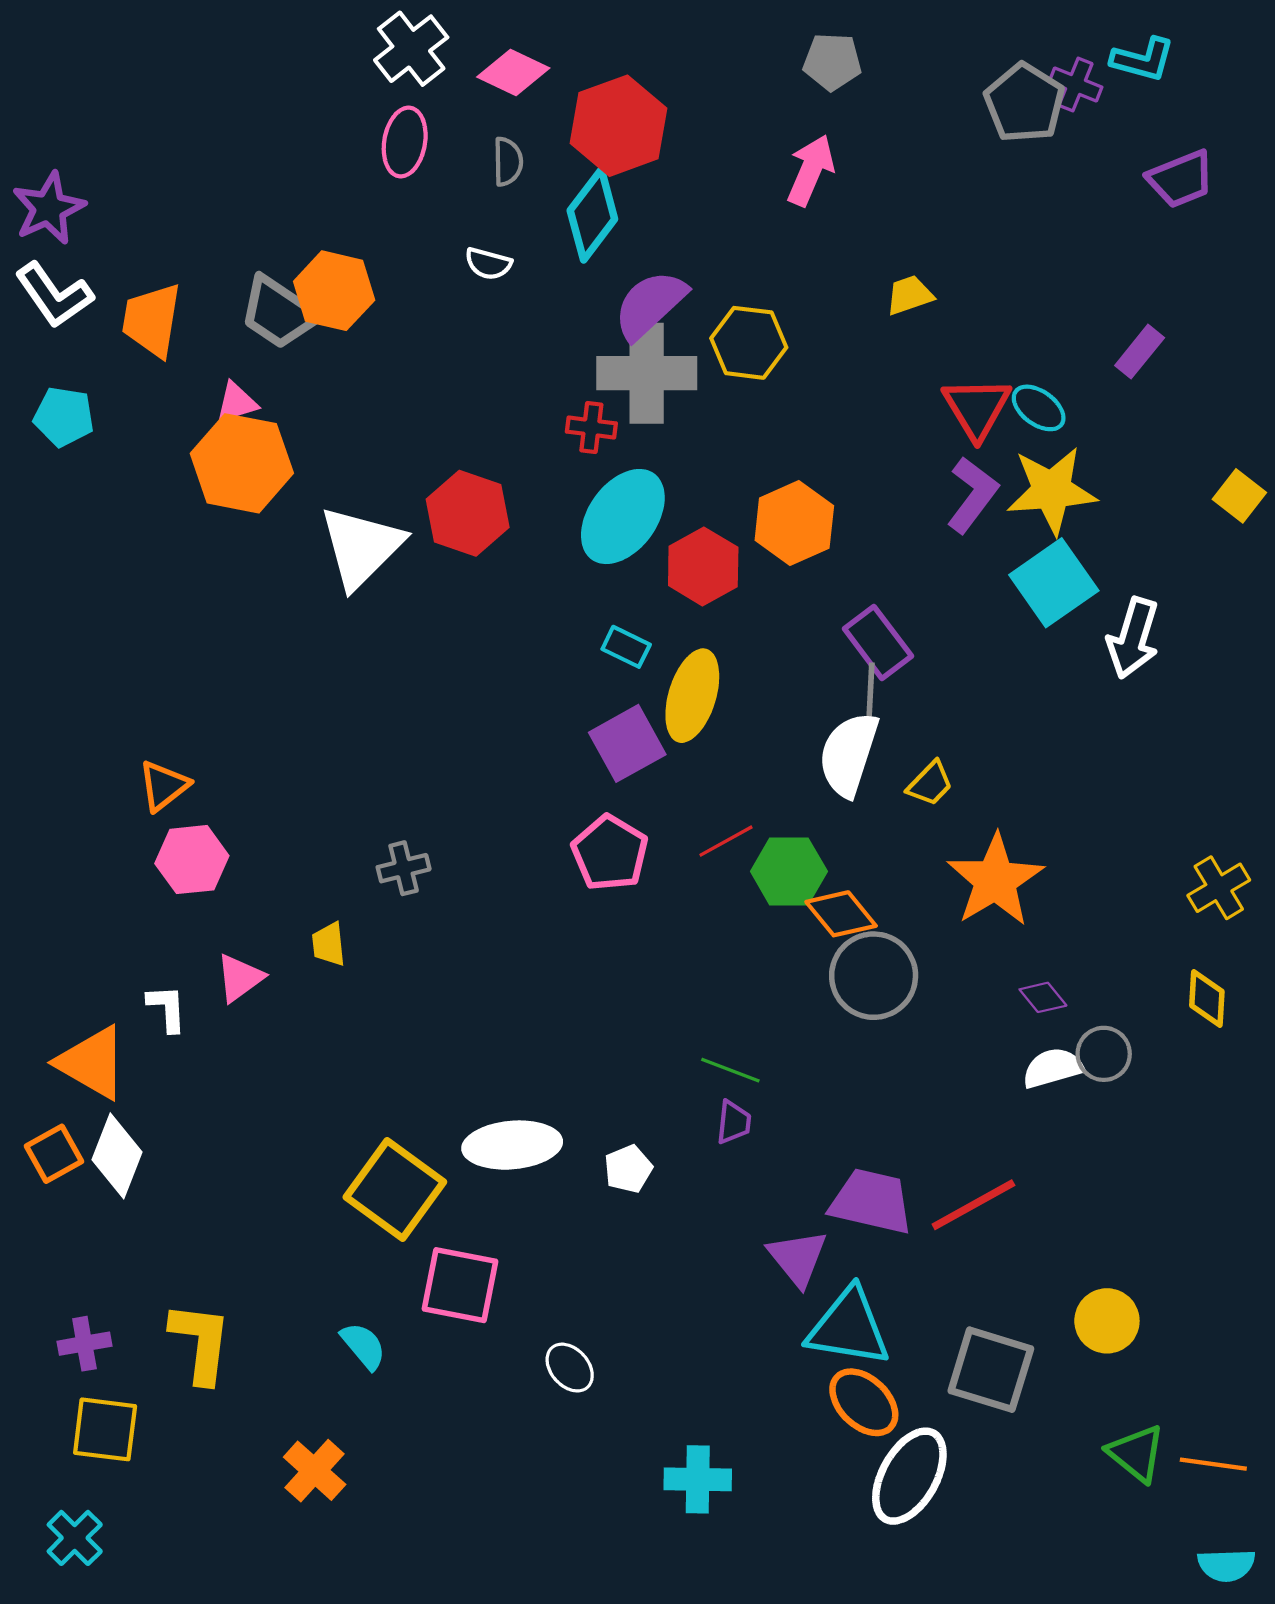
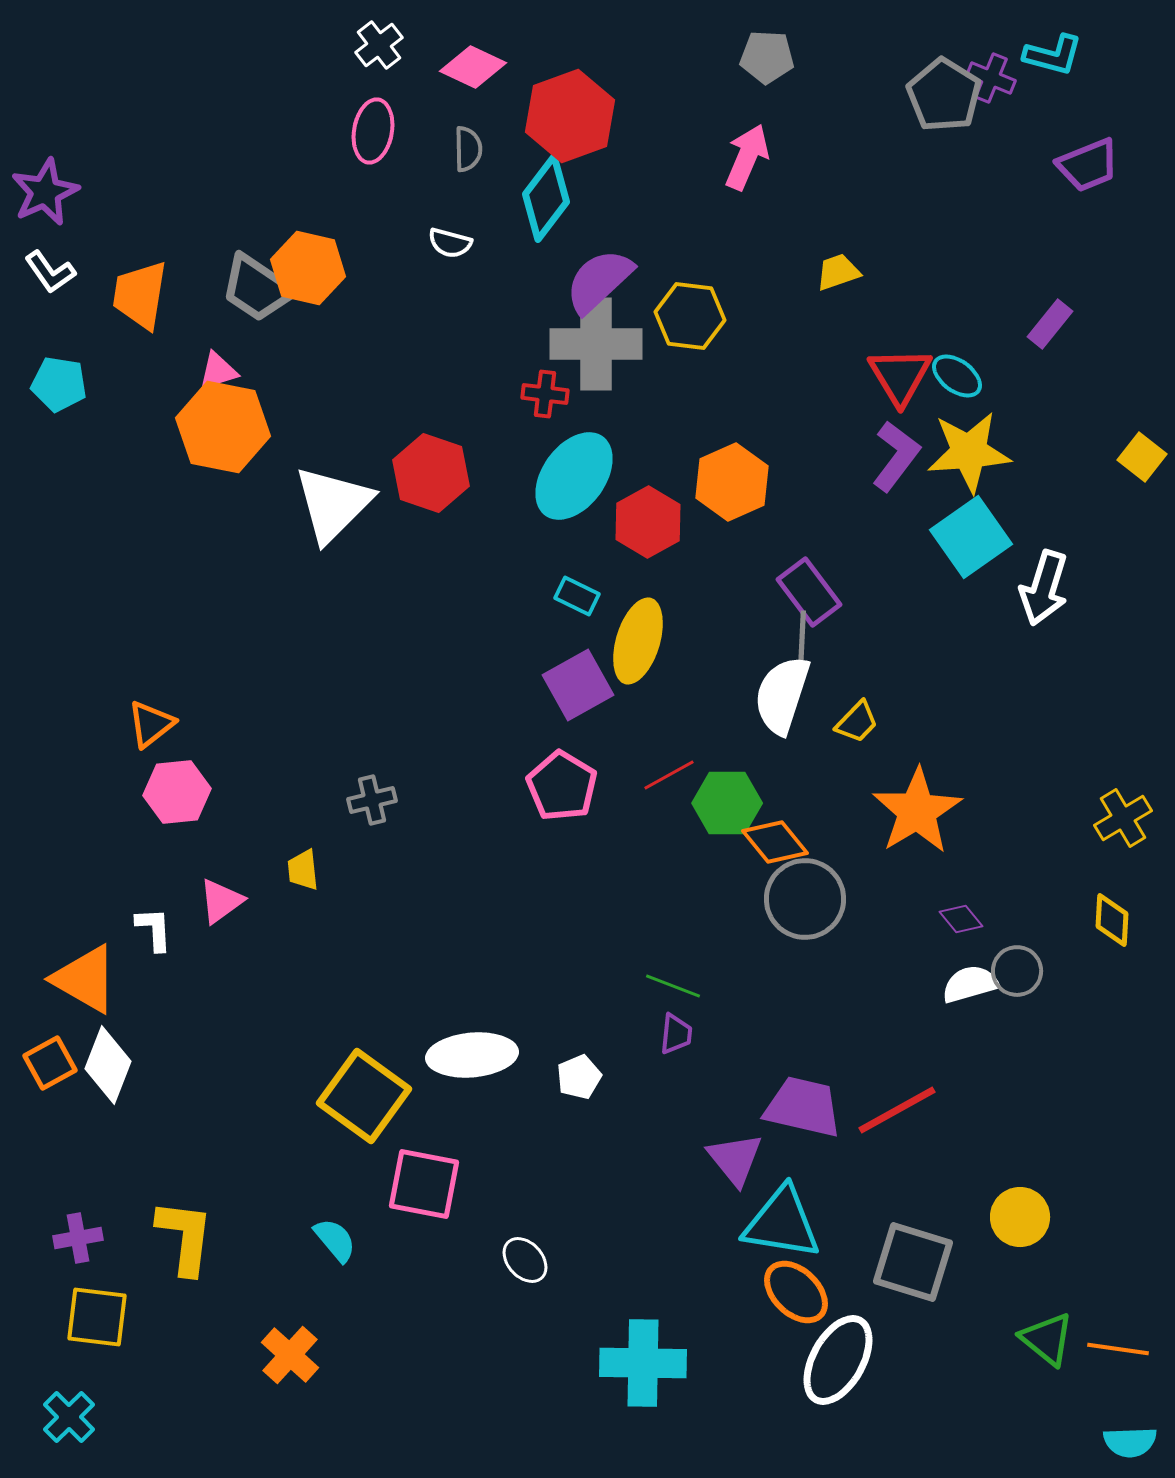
white cross: (411, 49) -> (379, 45), size x0.7
white L-shape: (54, 295) -> (50, 272), size x0.7
cyan cross: (698, 1479) -> (643, 1363), size x1.4

